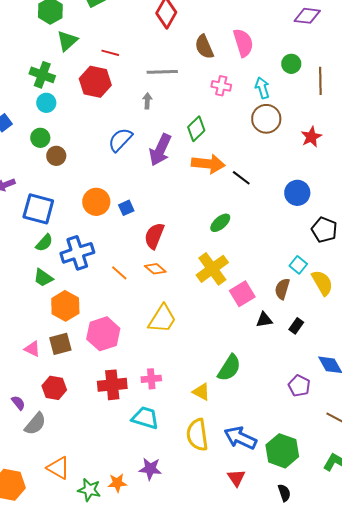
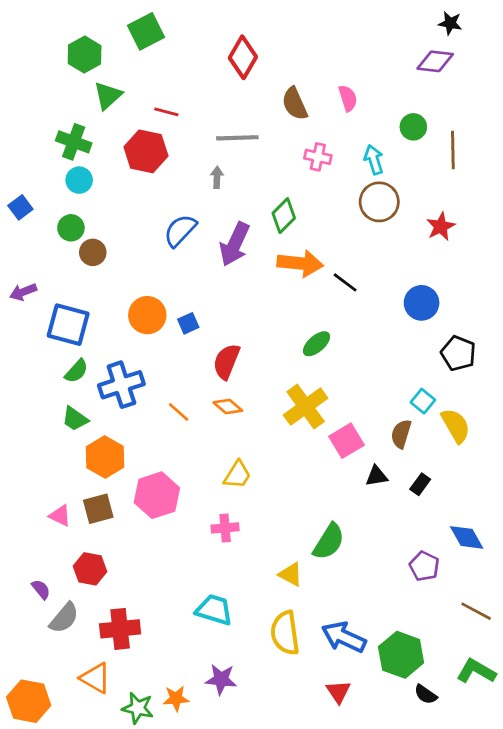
pink semicircle: (243, 43) -> (348, 98), size x0.7
yellow trapezoid: (162, 319) -> (237, 475), size x0.7
pink cross: (151, 379) -> (225, 528), moved
red cross: (112, 385) -> (120, 629), moved
black semicircle: (284, 493) -> (426, 694), moved, turned 144

